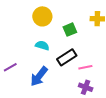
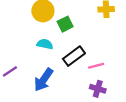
green square: (70, 30) -> (65, 24), moved

